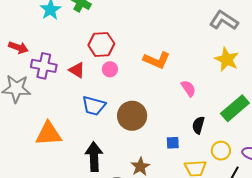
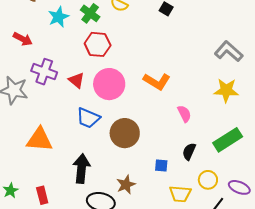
red hexagon: (101, 44) -> (98, 44), moved
red arrow: (18, 48) -> (23, 39), moved
yellow star: (227, 59) -> (226, 90), turned -30
pink circle: (110, 69) -> (109, 84), size x2.0

